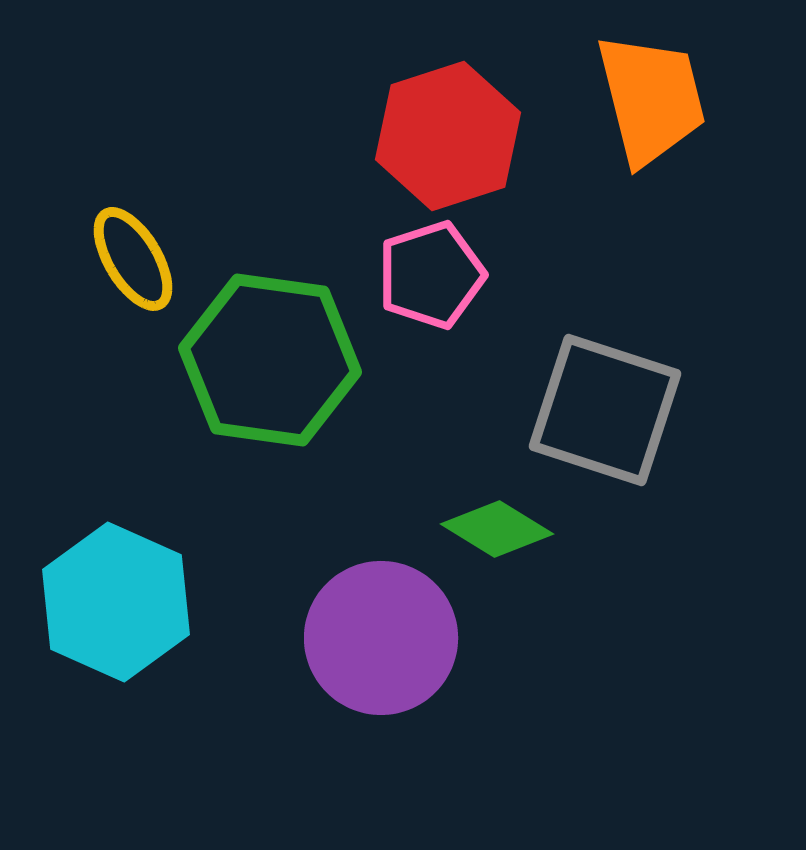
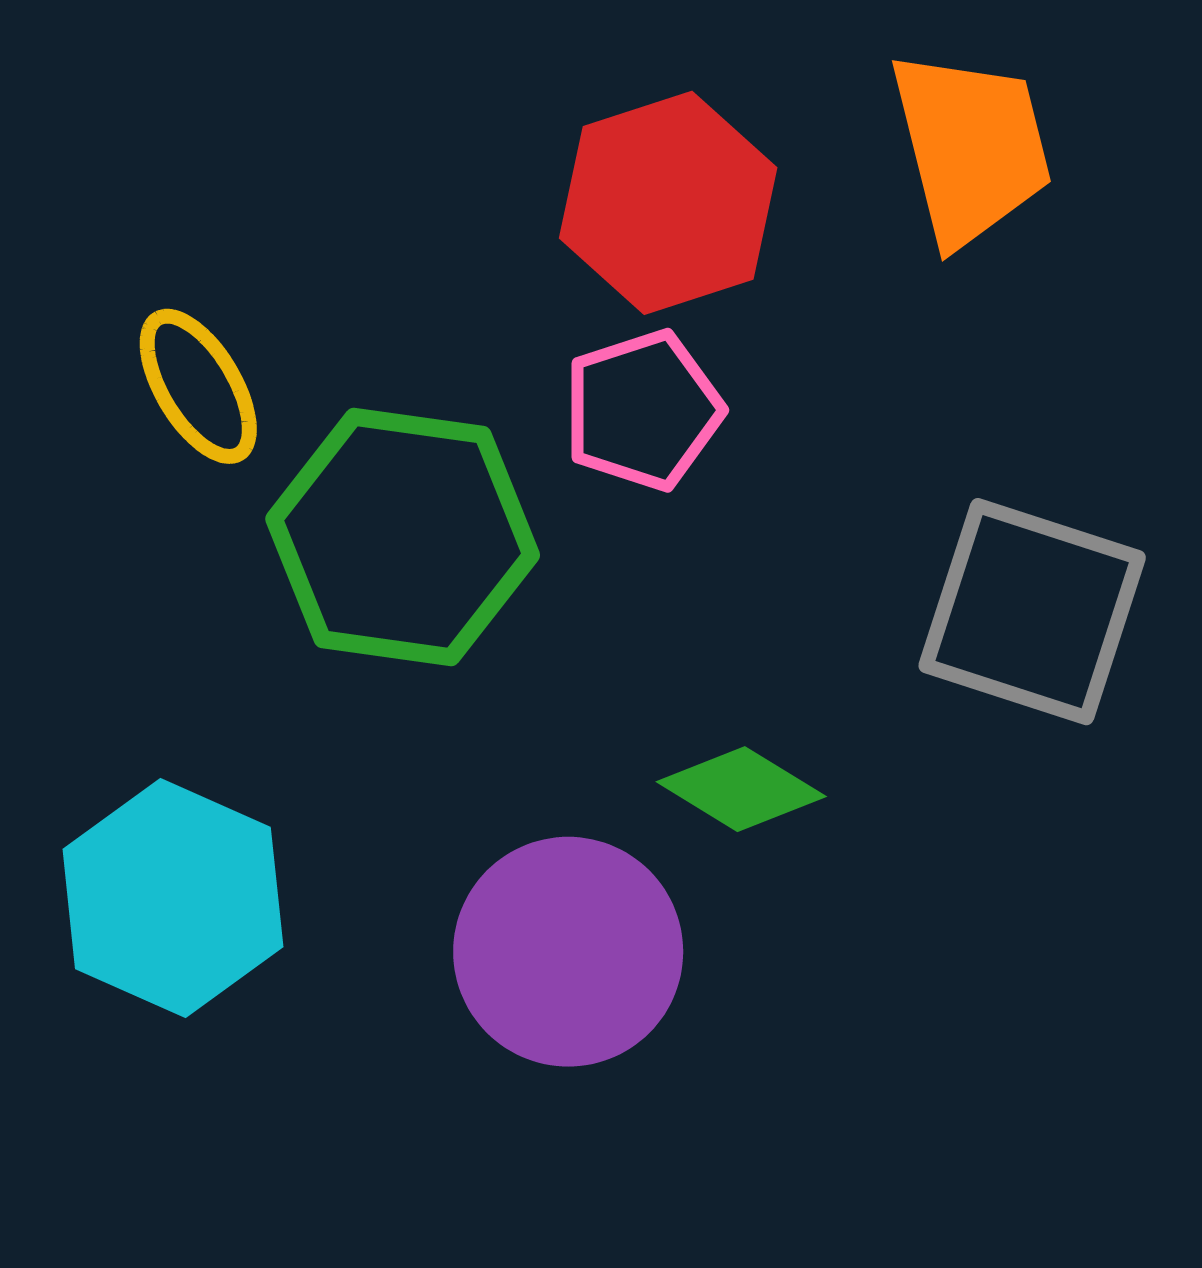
gray square: (605, 410) -> (1032, 612), moved

